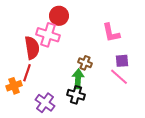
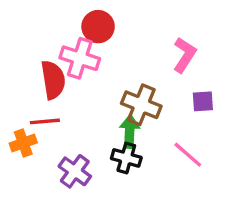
pink L-shape: (111, 33) -> (185, 55), turned -135
brown cross: (85, 63) -> (141, 105), size x1.6
red line: (27, 73) -> (45, 121), turned 66
pink line: (119, 77) -> (188, 155), moved

